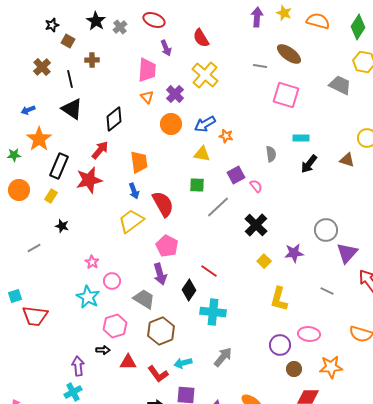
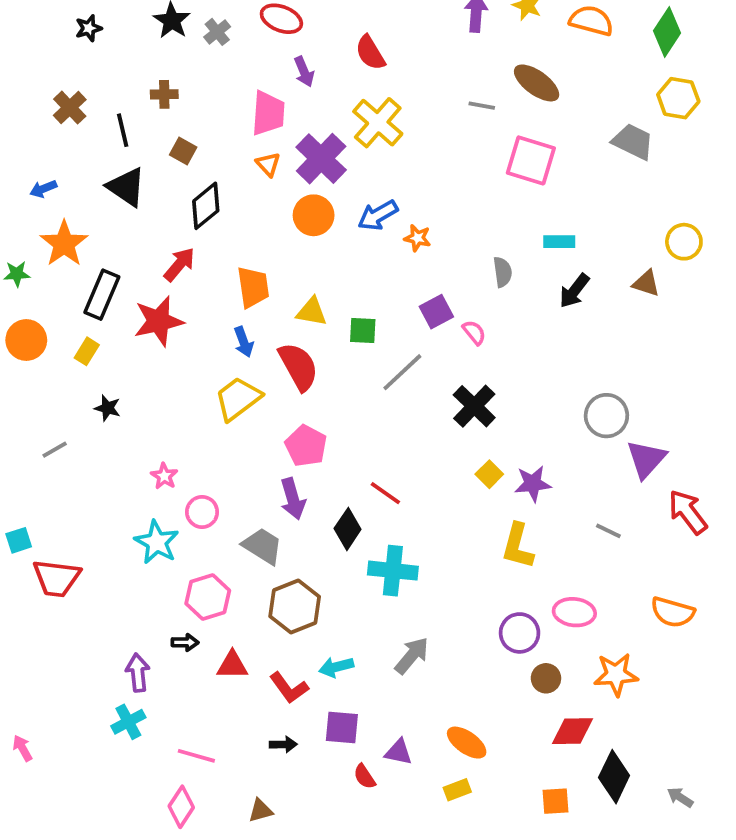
brown square: (68, 41) -> (183, 151), moved
purple cross: (175, 94) -> (321, 159), size x1.5
yellow triangle: (202, 154) -> (312, 312), moved
purple star: (294, 253) -> (533, 484), moved

